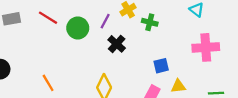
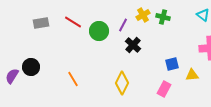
green cross: (150, 22) -> (163, 17), moved
yellow triangle: (178, 86) -> (192, 75), moved

